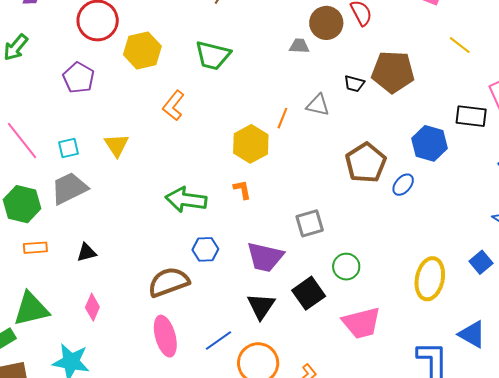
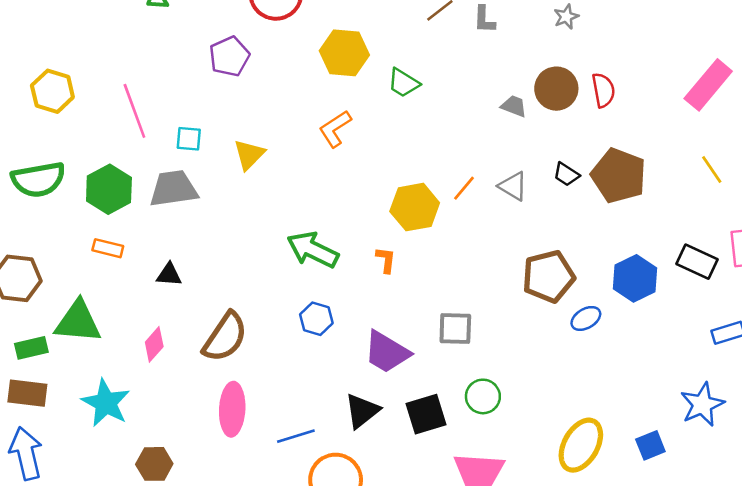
yellow hexagon: (142, 50) -> (344, 53), moved
green trapezoid: (213, 55) -> (404, 83), size x0.7
brown semicircle: (169, 282) -> (225, 337), moved, turned 126

